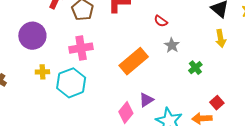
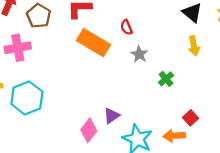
red semicircle: (161, 21) -> (126, 27), turned 32
pink cross: (81, 48) -> (18, 48), moved
orange rectangle: (134, 61) -> (93, 43), moved, turned 72

